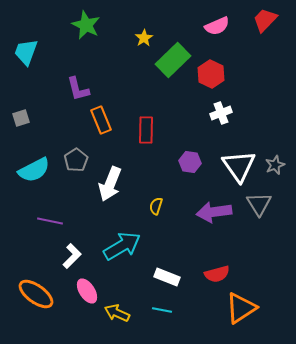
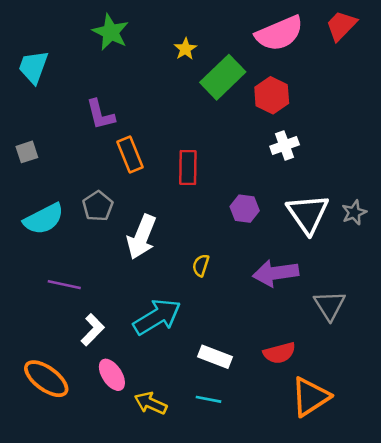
pink semicircle: (217, 26) -> (279, 33), size x1.5
gray triangle: (259, 204) -> (330, 305), moved

